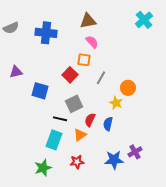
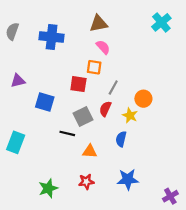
gray semicircle: (11, 28) -> (12, 31), turned 133
red square: (70, 75) -> (78, 84), turned -35
red semicircle: (90, 120) -> (105, 109), moved
orange triangle: (80, 135) -> (90, 151), turned 40
cyan rectangle: (54, 140) -> (16, 142), moved
purple cross: (135, 152) -> (170, 196), moved

